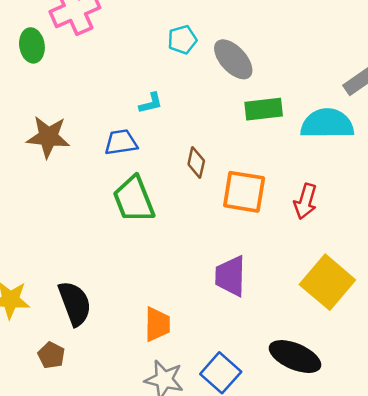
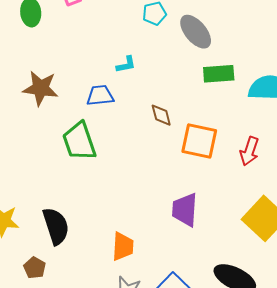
brown diamond: (196, 163) -> (161, 115), turned -30
green trapezoid: (134, 199) -> (79, 141), moved

